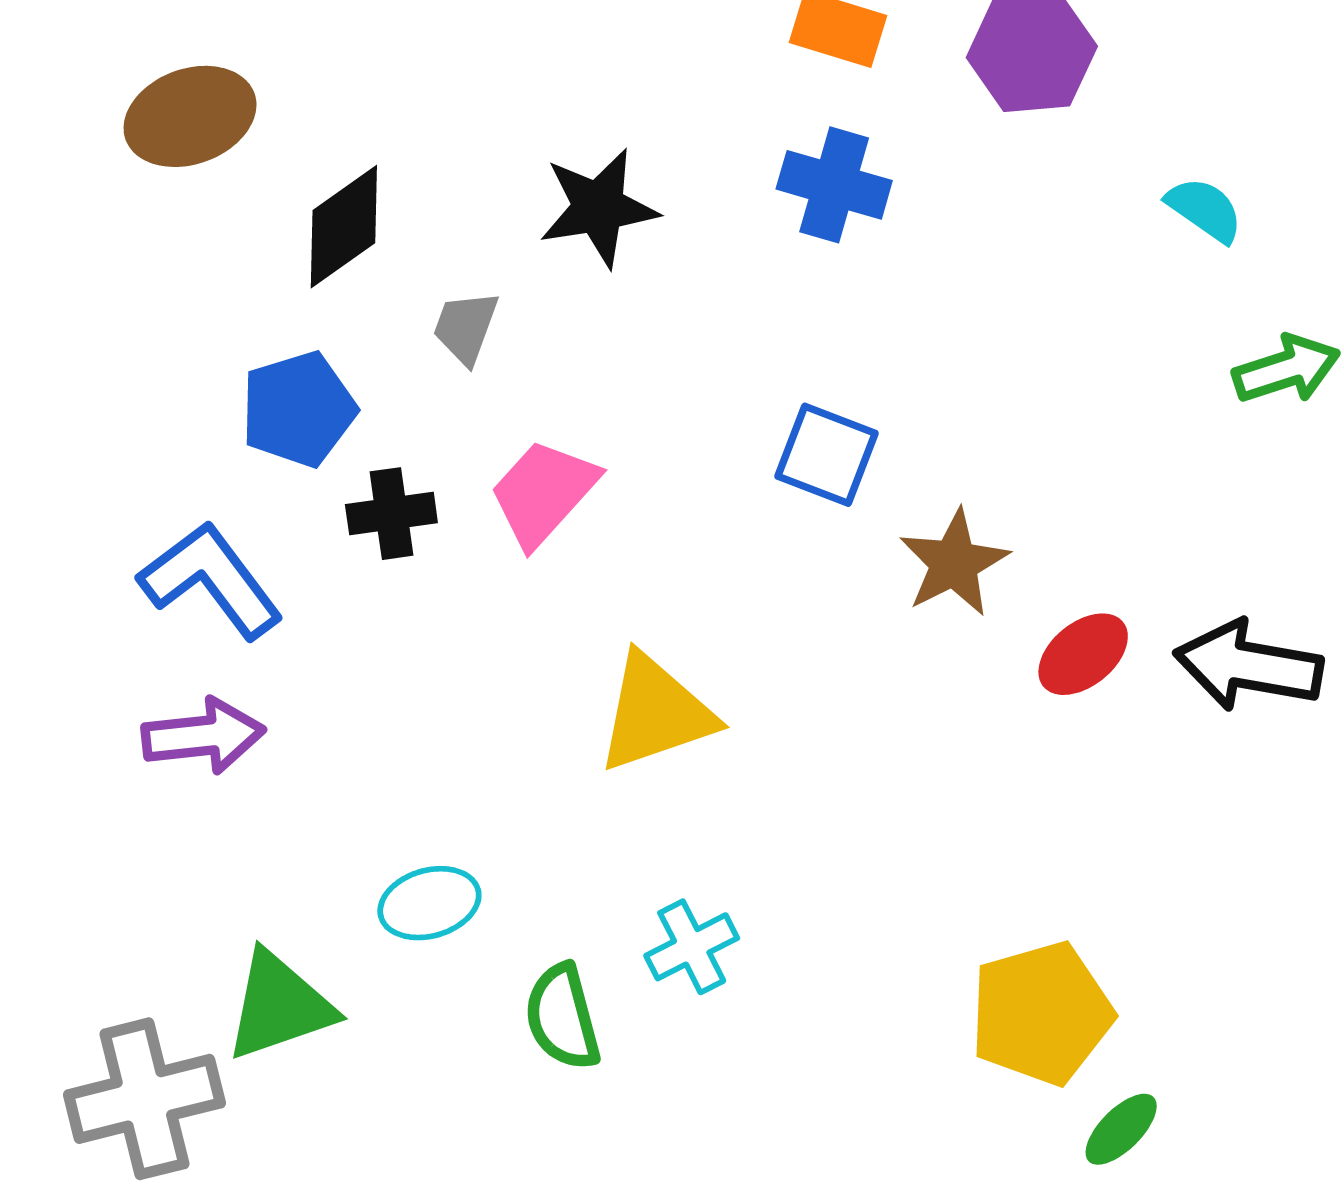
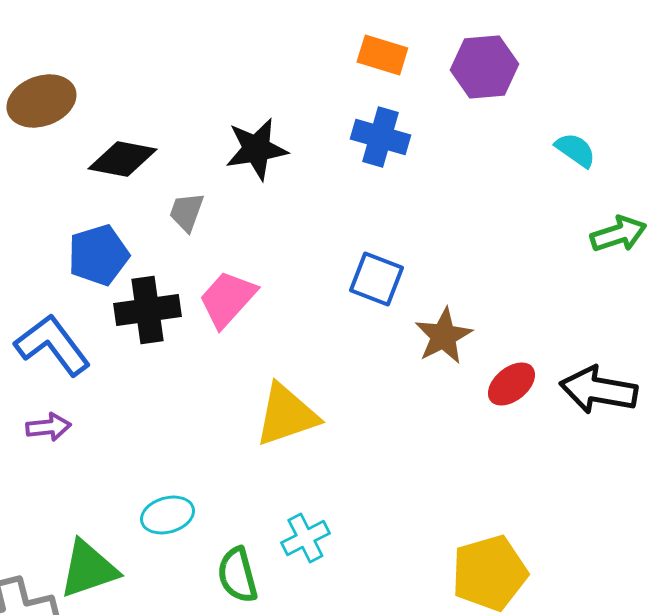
black diamond: (344, 227) -> (122, 159), turned 46
black cross: (391, 514) -> (147, 310), size x1.4
purple arrow: (203, 736) -> (48, 427), size x0.7

